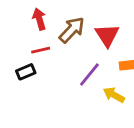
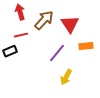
yellow arrow: (114, 95) -> (66, 77), moved, turned -91

